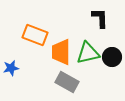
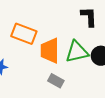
gray rectangle: (67, 82) -> (56, 81), size x0.7

